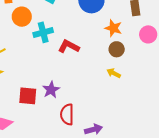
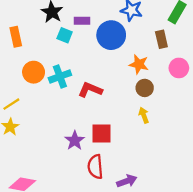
orange circle: (22, 17) -> (34, 72), moved
yellow arrow: (114, 73) -> (144, 115), turned 48
red square: (28, 96) -> (102, 133), moved

